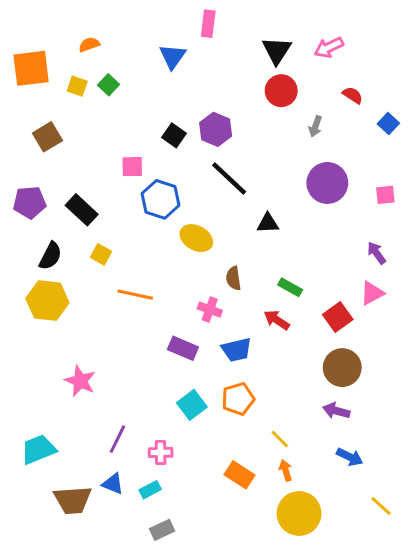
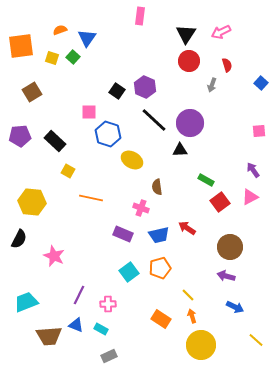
blue triangle: (172, 56) -> (87, 38), moved
red semicircle: (353, 95) -> (227, 65), moved, turned 40
purple circle: (327, 183) -> (190, 123), moved
black semicircle: (50, 256) -> (19, 239), moved
green rectangle: (290, 287) -> (206, 180), moved
red square: (338, 317) -> (220, 202), moved
red arrow: (277, 320) -> (187, 228), moved
cyan rectangle: (150, 490) -> (101, 329), turned 56

